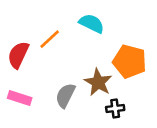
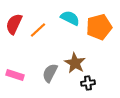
red semicircle: (18, 55) -> (14, 24), moved
orange pentagon: (130, 61) -> (99, 27), moved, turned -30

